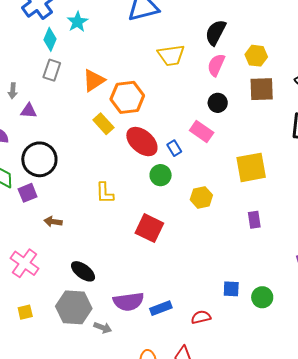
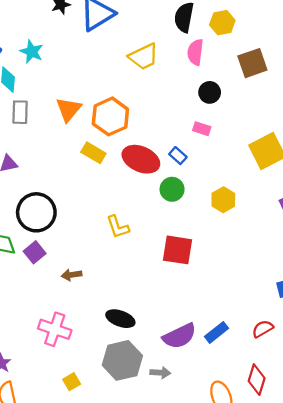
yellow hexagon: (256, 56) -> (222, 23), moved
pink rectangle: (202, 132) -> (202, 129), size x0.7

